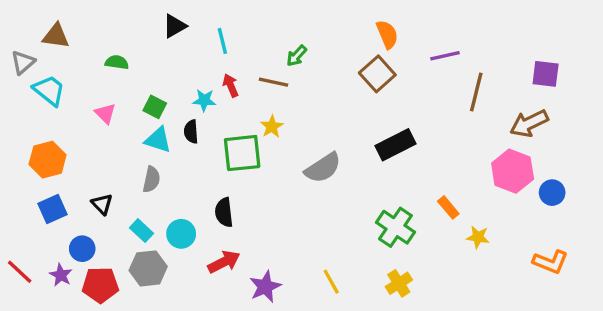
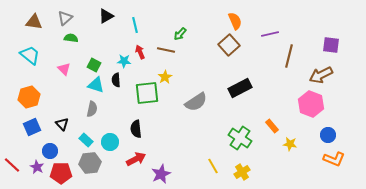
gray triangle: (23, 62) -> (65, 18), moved
blue circle: (552, 193) -> (328, 135), moved
yellow line: (331, 282) -> (213, 166), moved

